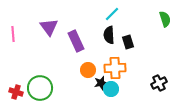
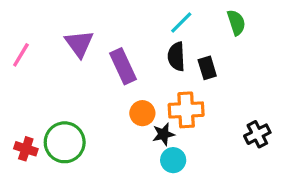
green semicircle: (165, 19) -> (236, 22), moved
pink line: (13, 34) -> (21, 55), turned 35
cyan circle: (111, 89) -> (173, 160), moved

